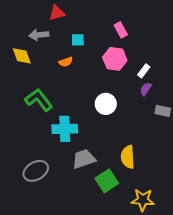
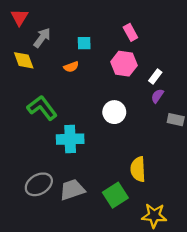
red triangle: (57, 13) -> (19, 17), moved, turned -42
gray arrow: (39, 35) -> (42, 38), turned 132
gray trapezoid: (84, 159) -> (72, 190), moved

